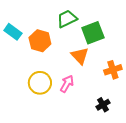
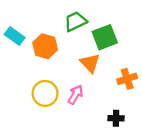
black cross: (103, 105) -> (116, 118), turned 32

